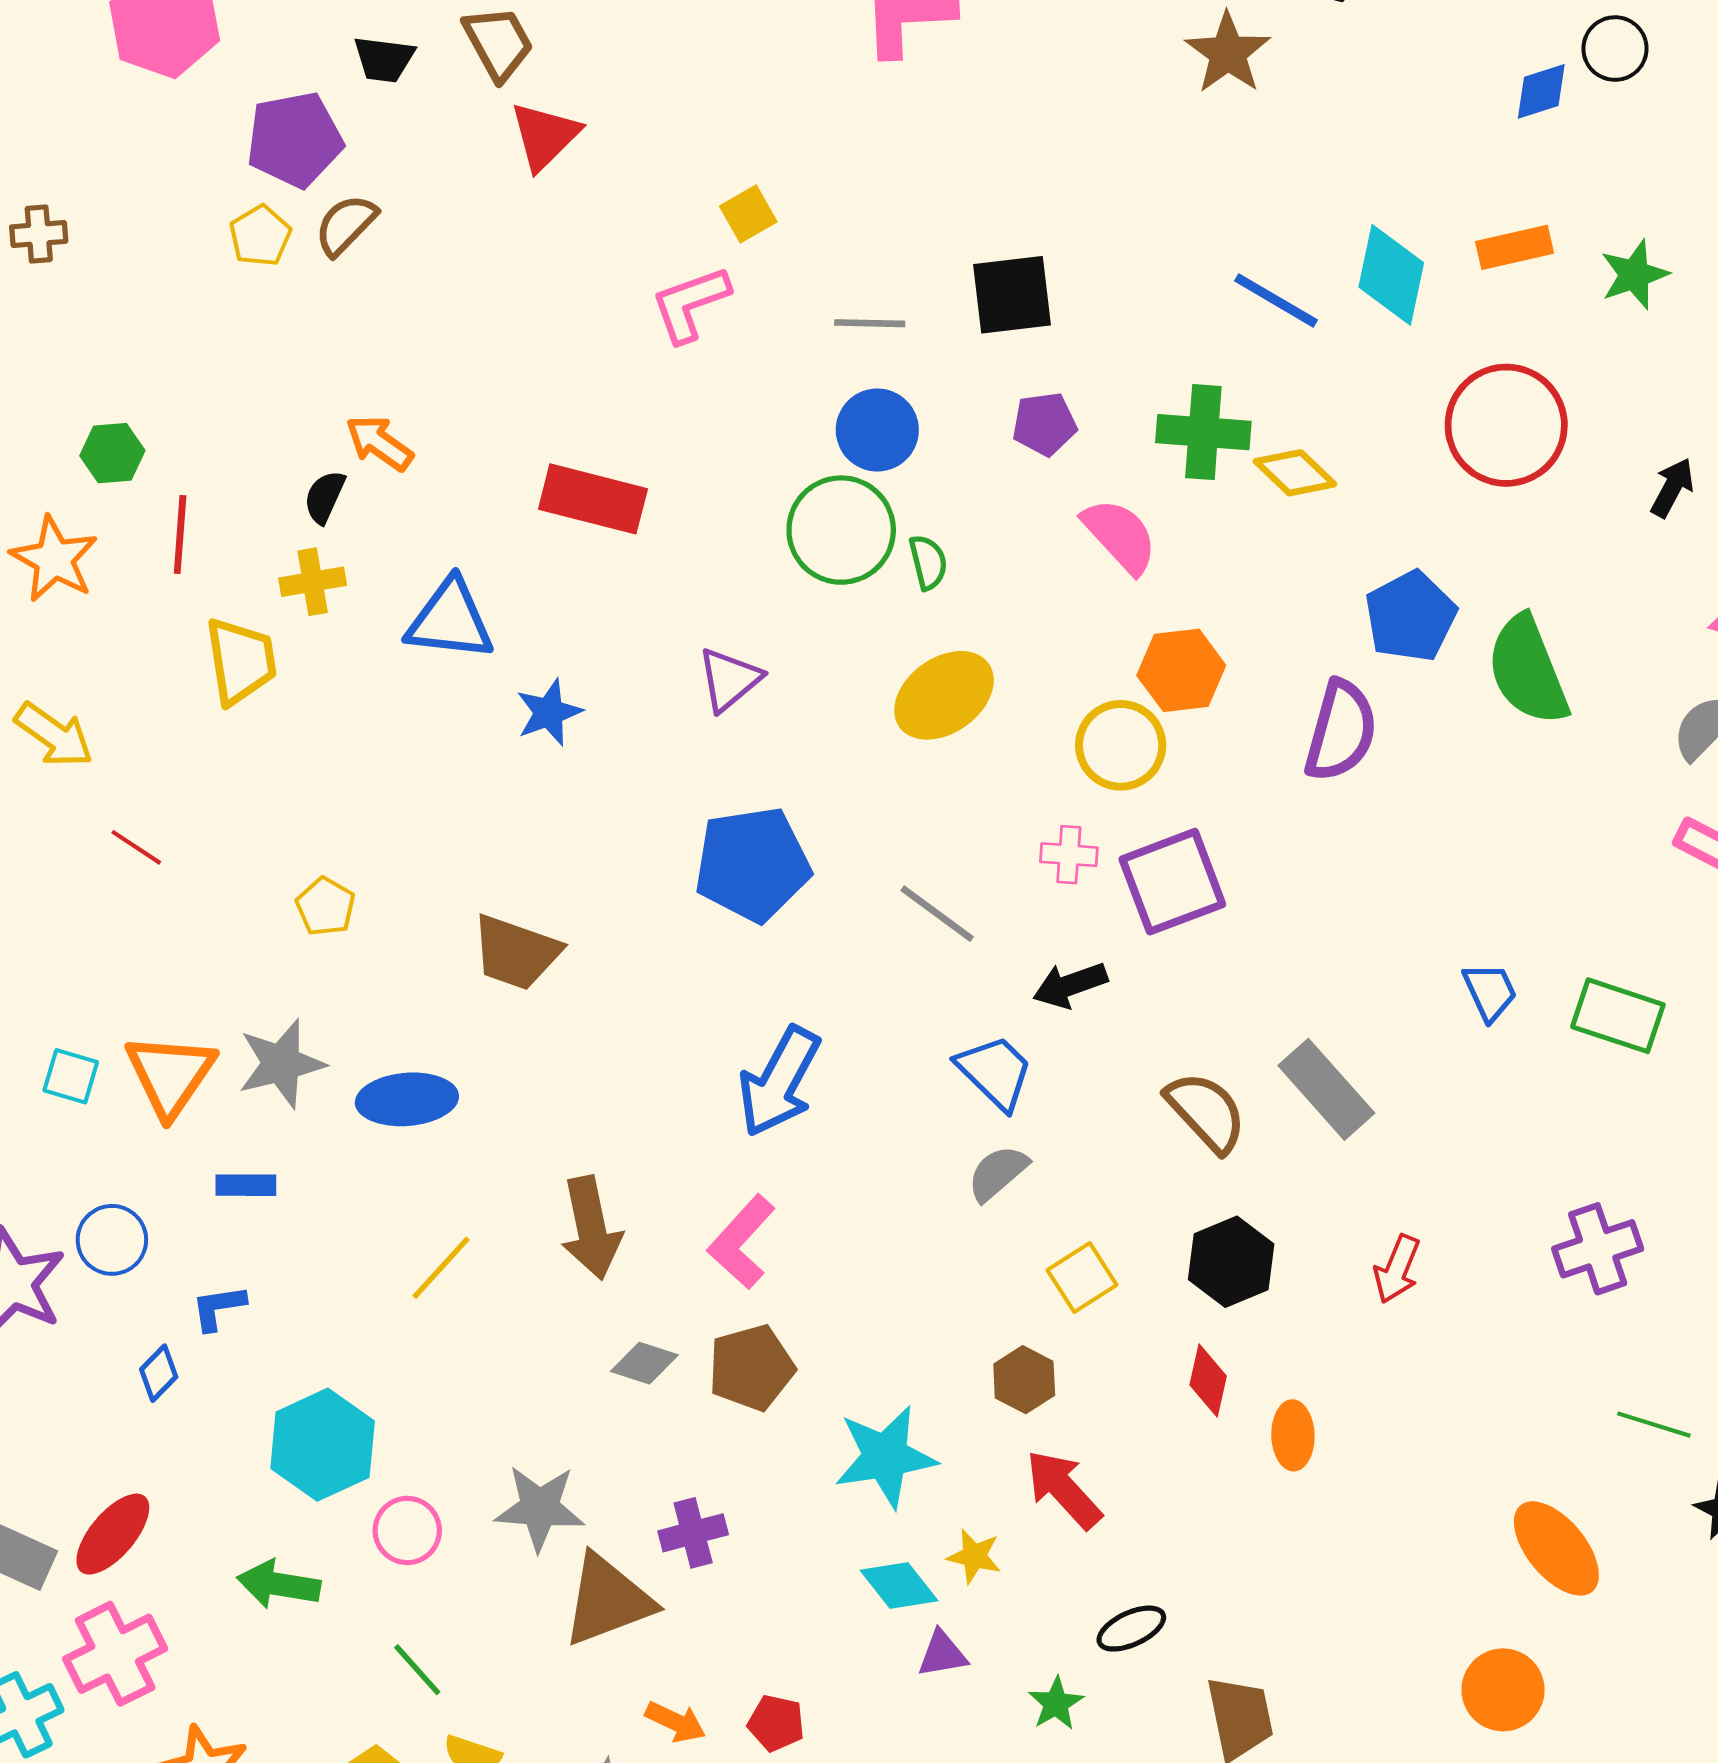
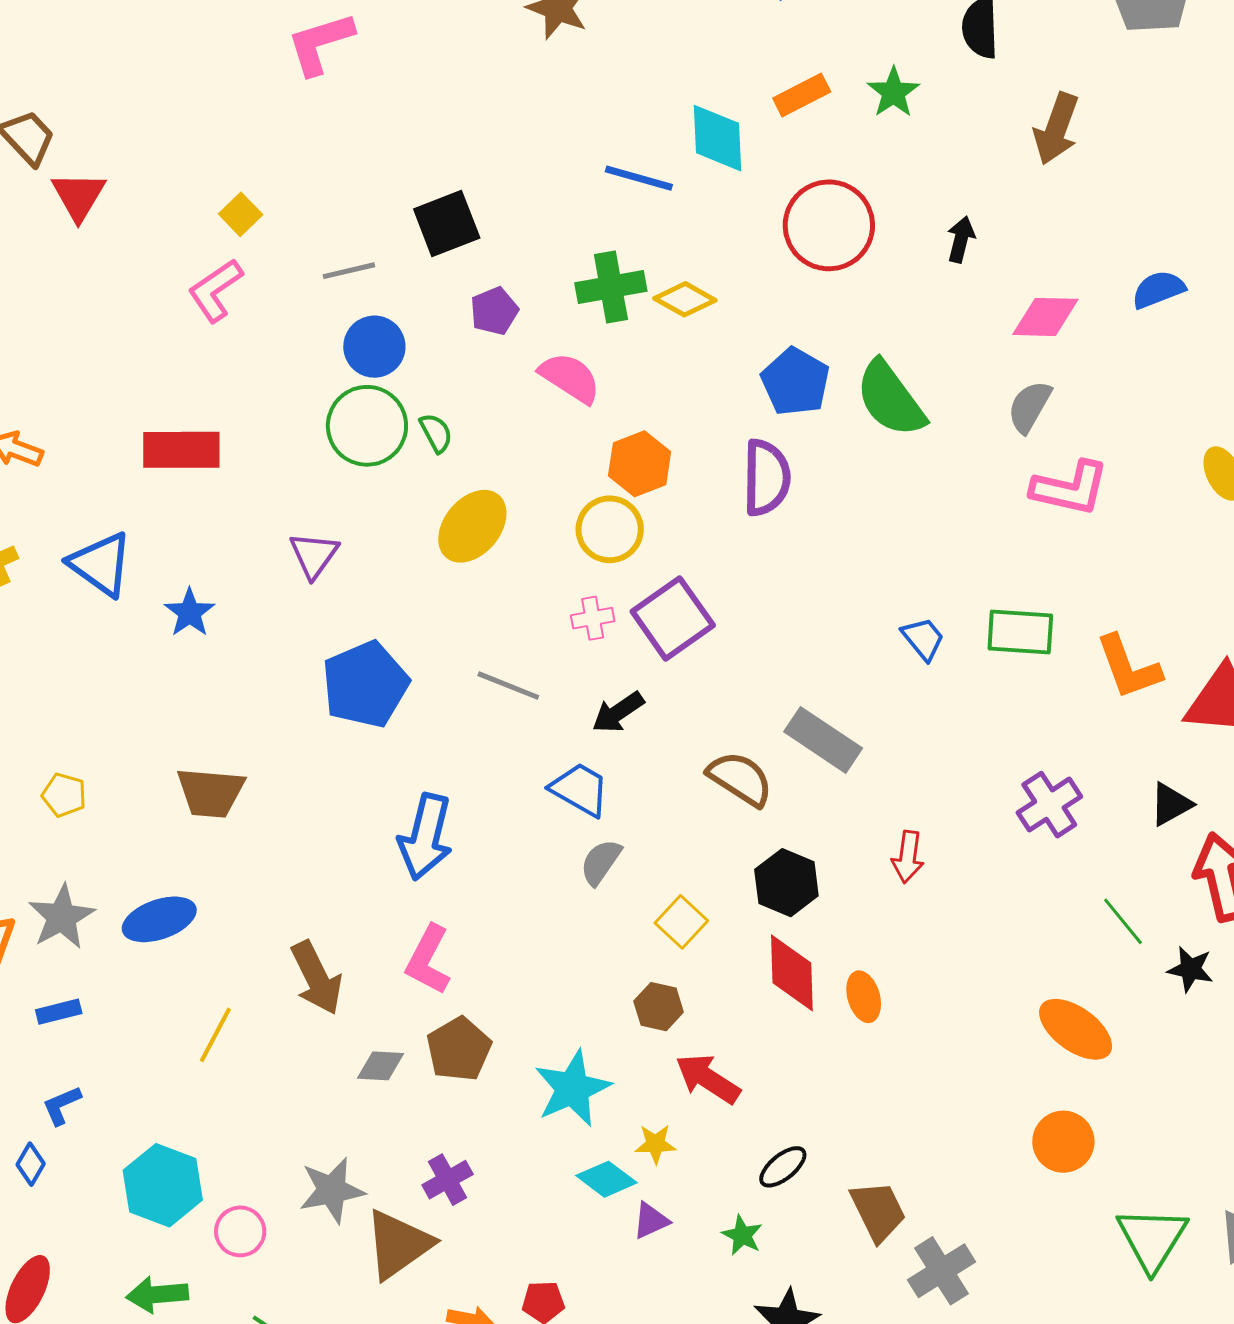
blue triangle: (450, 620) -> (101, 564), turned 44
red diamond: (1208, 1381) -> (792, 973), size x1.5
green line: (1654, 1425) -> (1123, 921), turned 48

